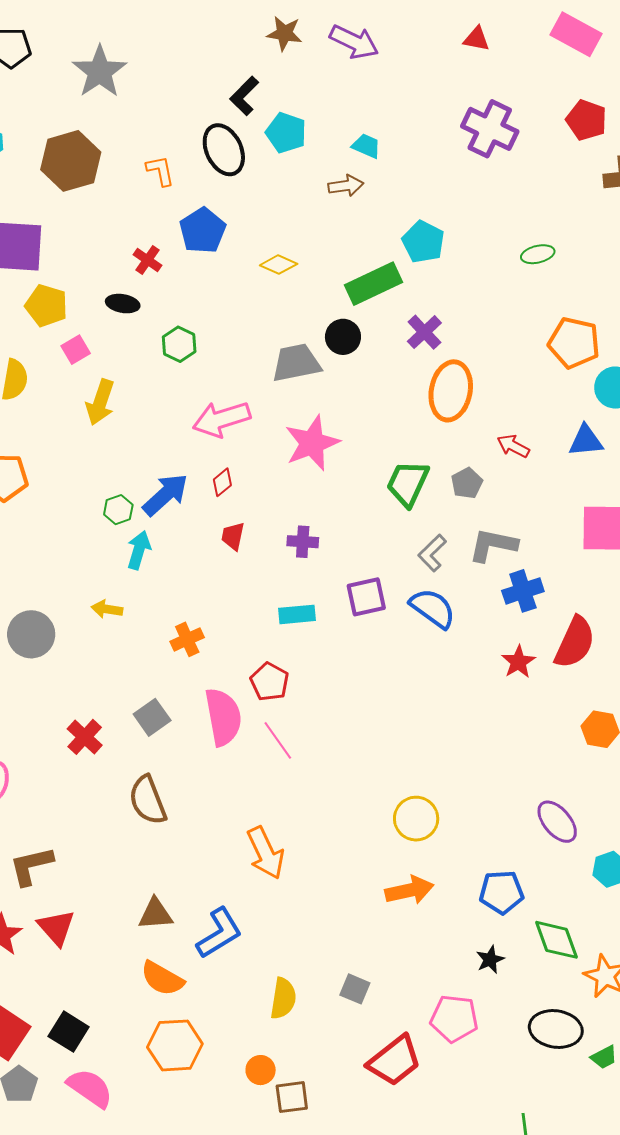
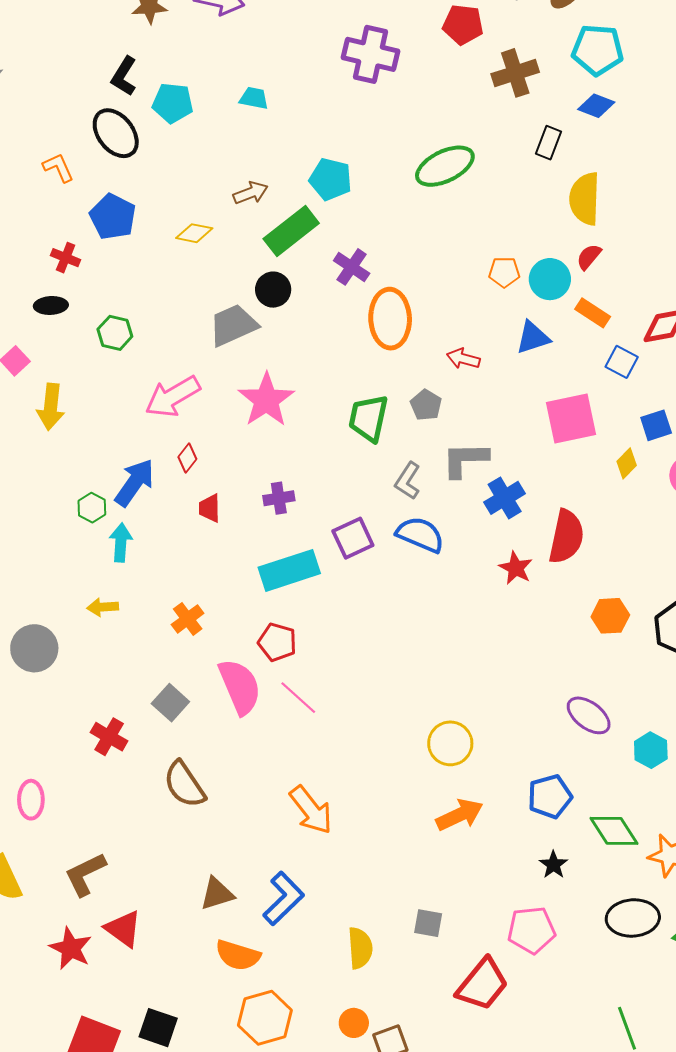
brown arrow: (346, 186) -> (251, 193), moved
green ellipse: (538, 254) -> (445, 166), size x1.8
orange pentagon: (574, 343) -> (504, 272), moved, size x0.6
cyan rectangle: (297, 614) -> (289, 570), size x1.6

